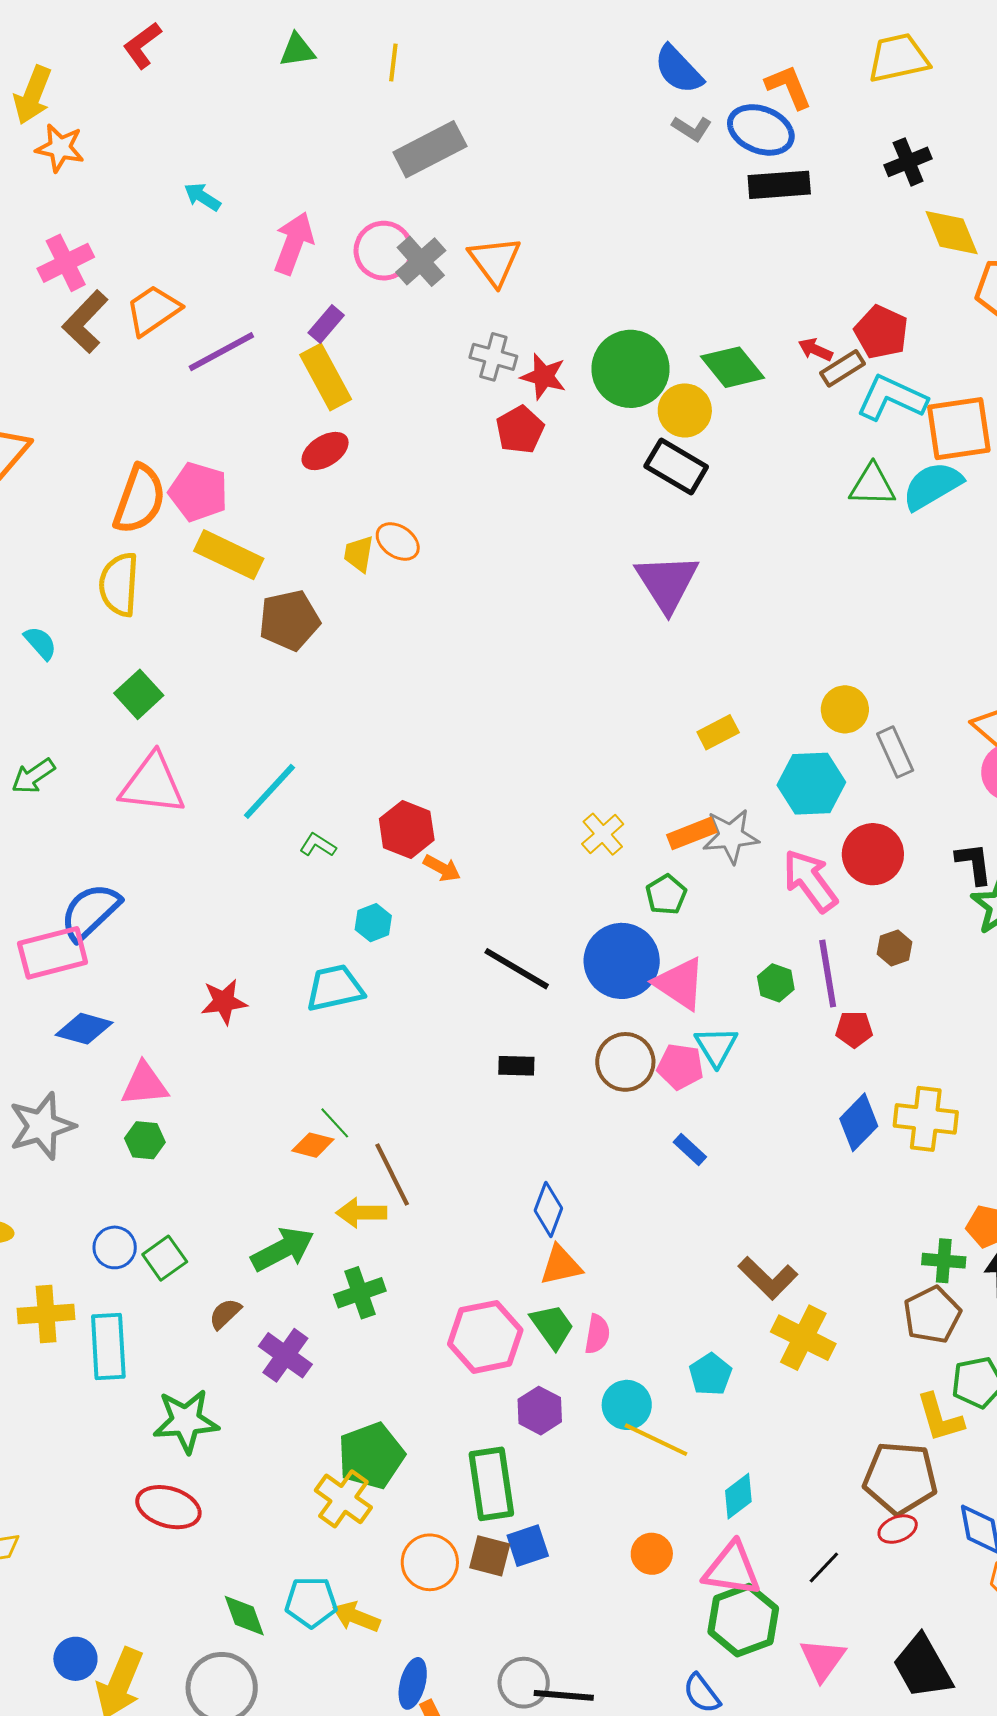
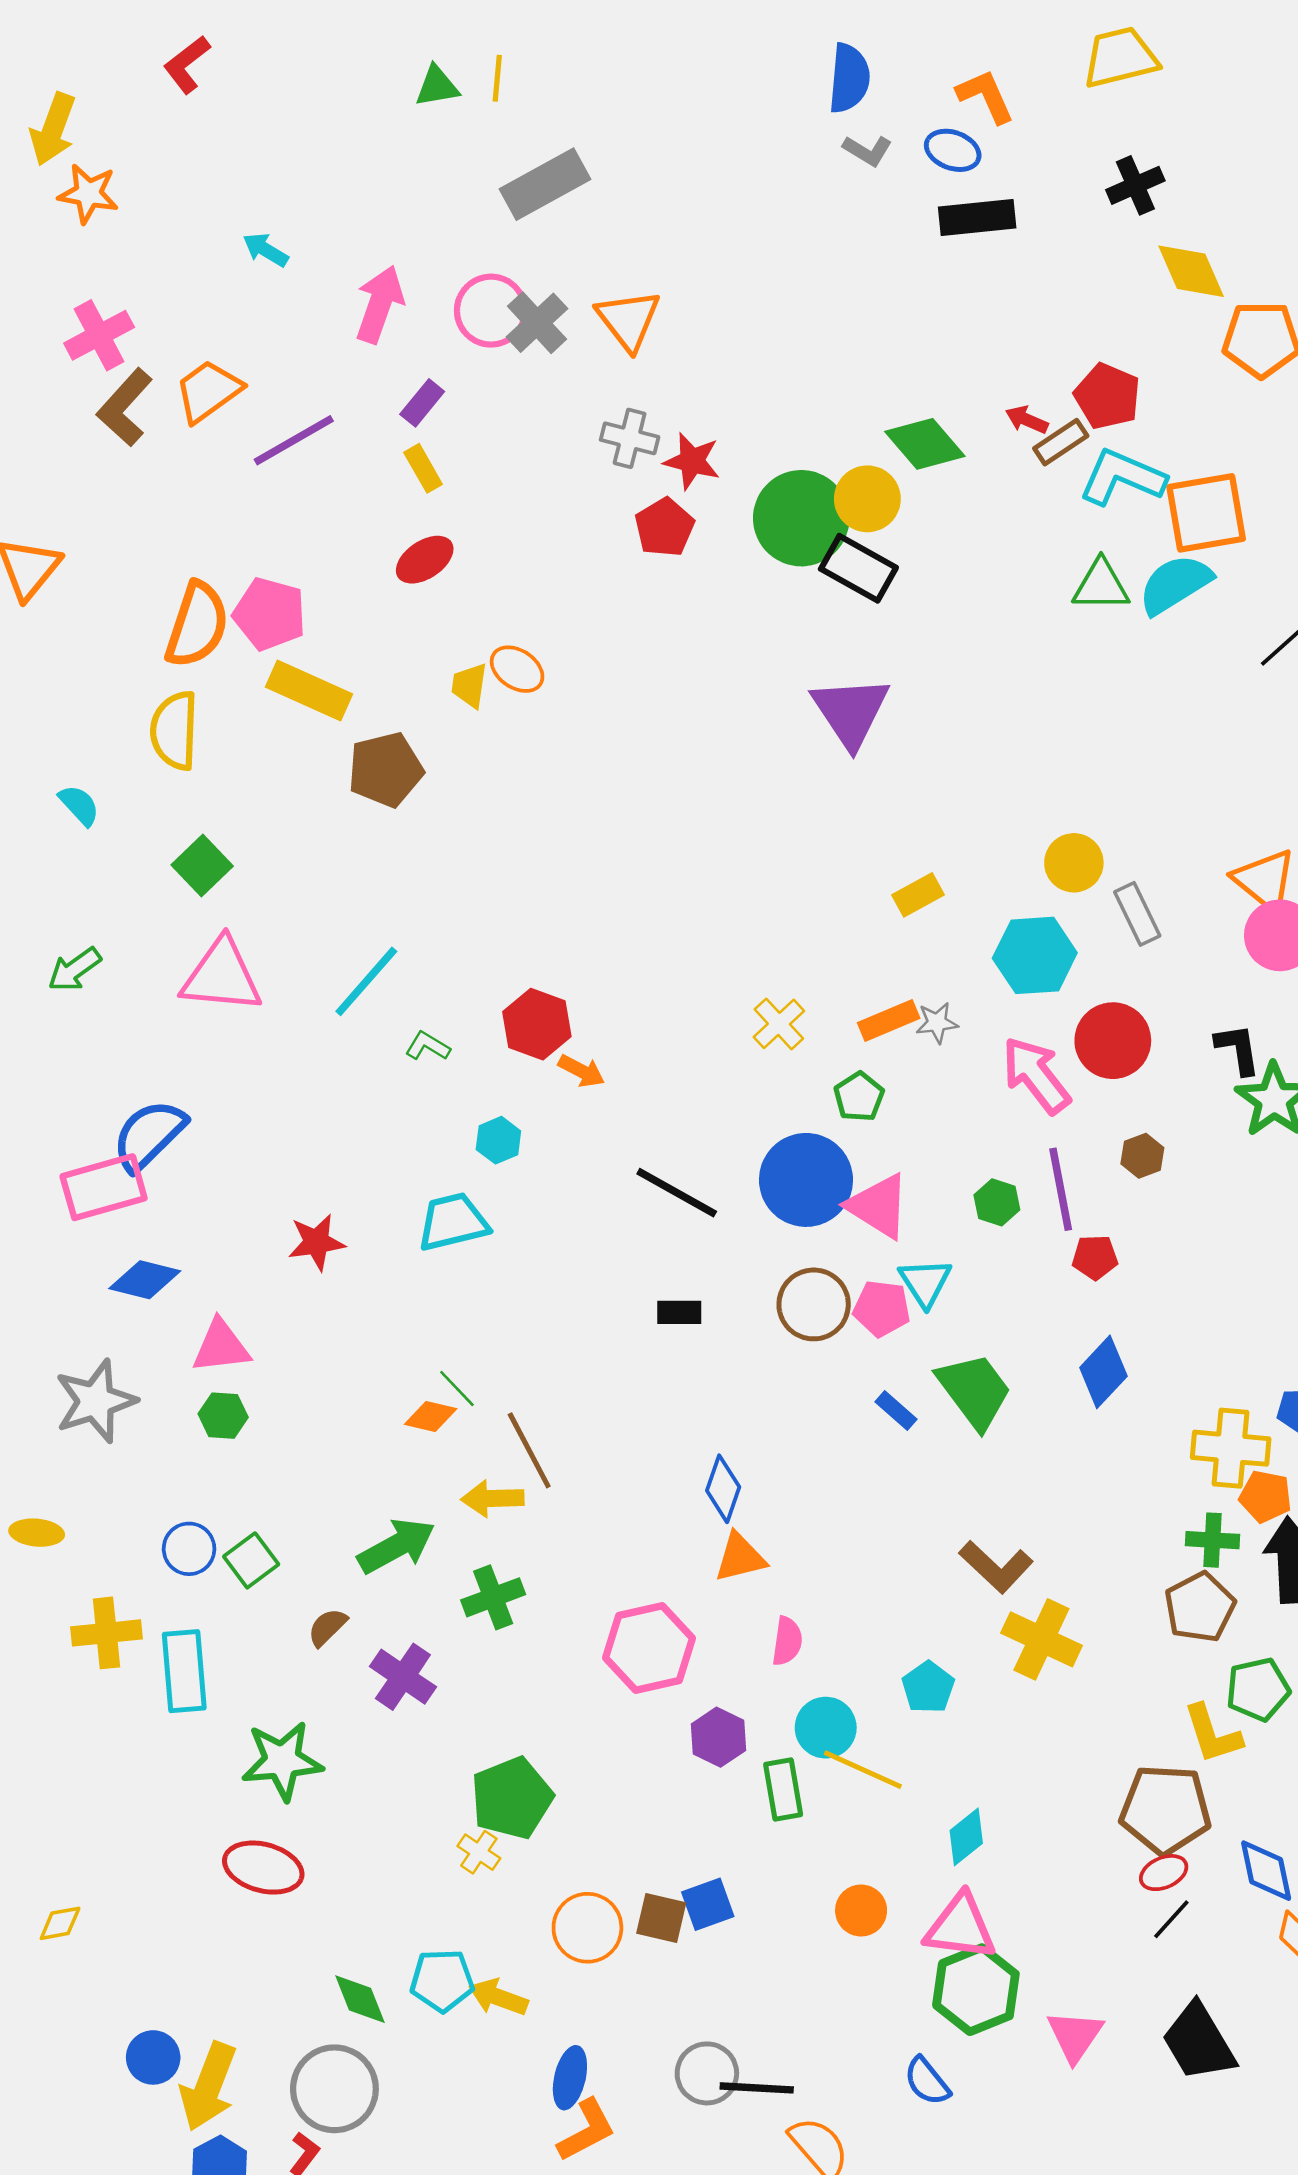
green triangle: (297, 50) -> (437, 86), moved
blue semicircle: (678, 70) -> (849, 78), turned -130
blue ellipse: (761, 130) -> (953, 150), size x0.7
green circle: (630, 369) -> (801, 518), moved
yellow rectangle: (326, 377) -> (423, 468), size x0.6
gray star: (731, 836) -> (937, 1023), size x0.6
yellow cross: (926, 1119) -> (1231, 1448), moved
green trapezoid: (552, 1326) -> (974, 1391), moved, size x1.4
green rectangle: (491, 1484) -> (783, 1789), moved, size x0.7
yellow cross: (343, 1499) -> (479, 1852), size x0.6
black line: (824, 1568) -> (1171, 1919), moved

